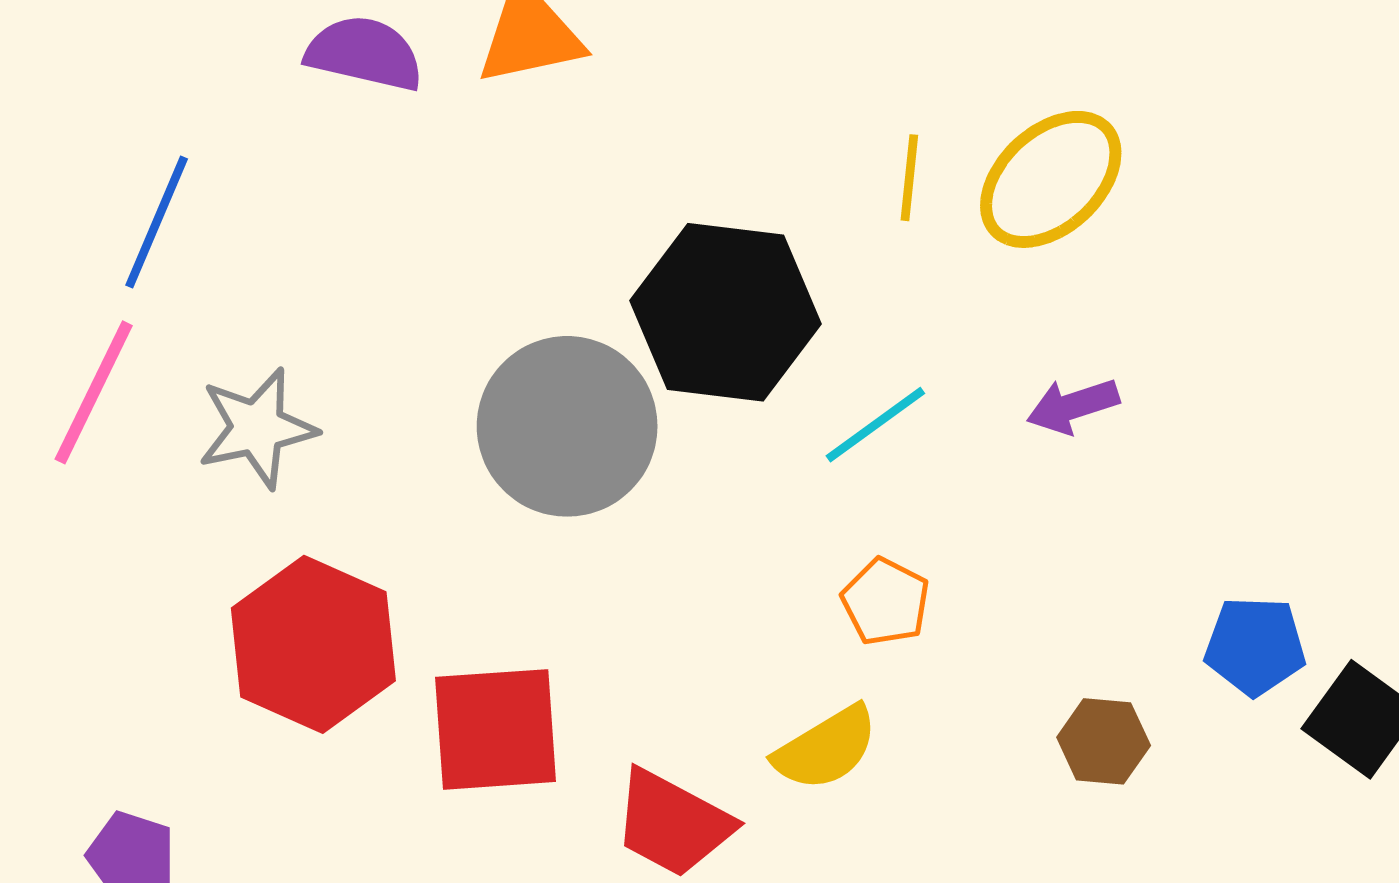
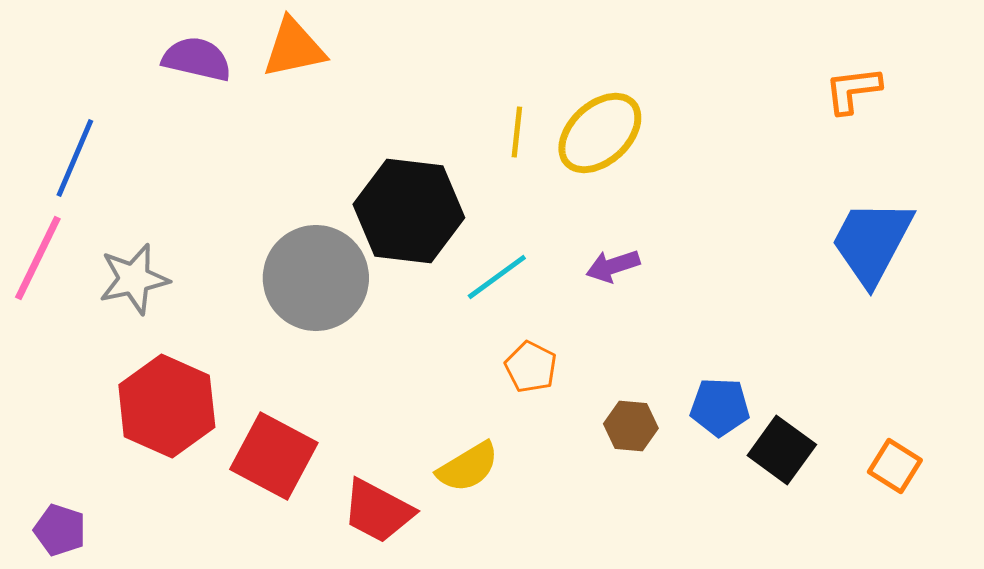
orange pentagon: (886, 602) -> (531, 367), moved
red square: (496, 729) -> (274, 456), turned 32
brown hexagon: (1104, 741) -> (631, 426), moved

